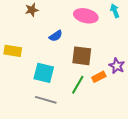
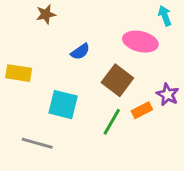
pink ellipse: (86, 16) -> (140, 42), moved
brown square: (82, 56) -> (117, 80), turned 30
gray line: (46, 100) -> (37, 143), moved

